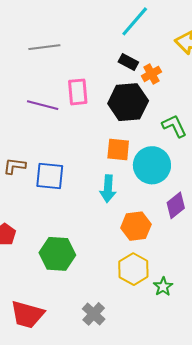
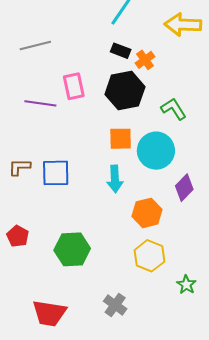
green star: (163, 287) -> (186, 285), moved

